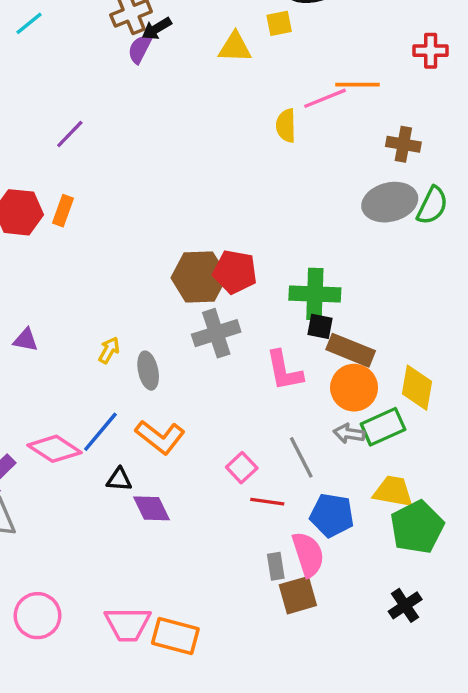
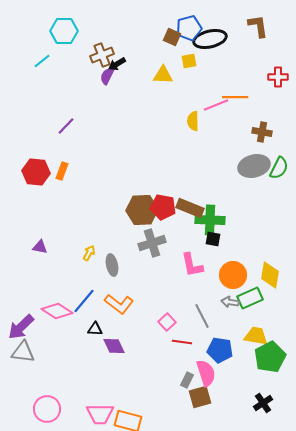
brown rectangle: (351, 350) -> (190, 208), moved
gray rectangle: (276, 566) -> (187, 380), turned 35

